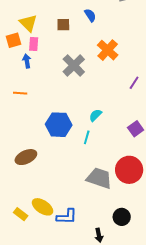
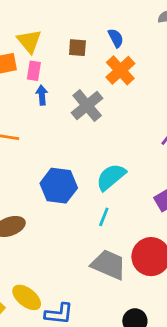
orange cross: (108, 50) -> (120, 70), moved
blue arrow: (27, 61) -> (42, 95), moved
cyan semicircle: (95, 115) -> (111, 177), size x1.6
cyan line: (87, 137) -> (104, 217), moved

